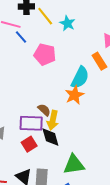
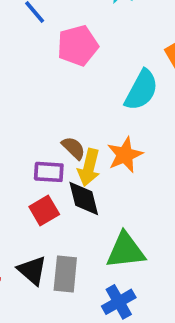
pink pentagon: (45, 54) -> (78, 46), turned -30
orange star: (75, 95) -> (125, 155), moved
purple rectangle: (31, 123) -> (49, 172), size x0.7

